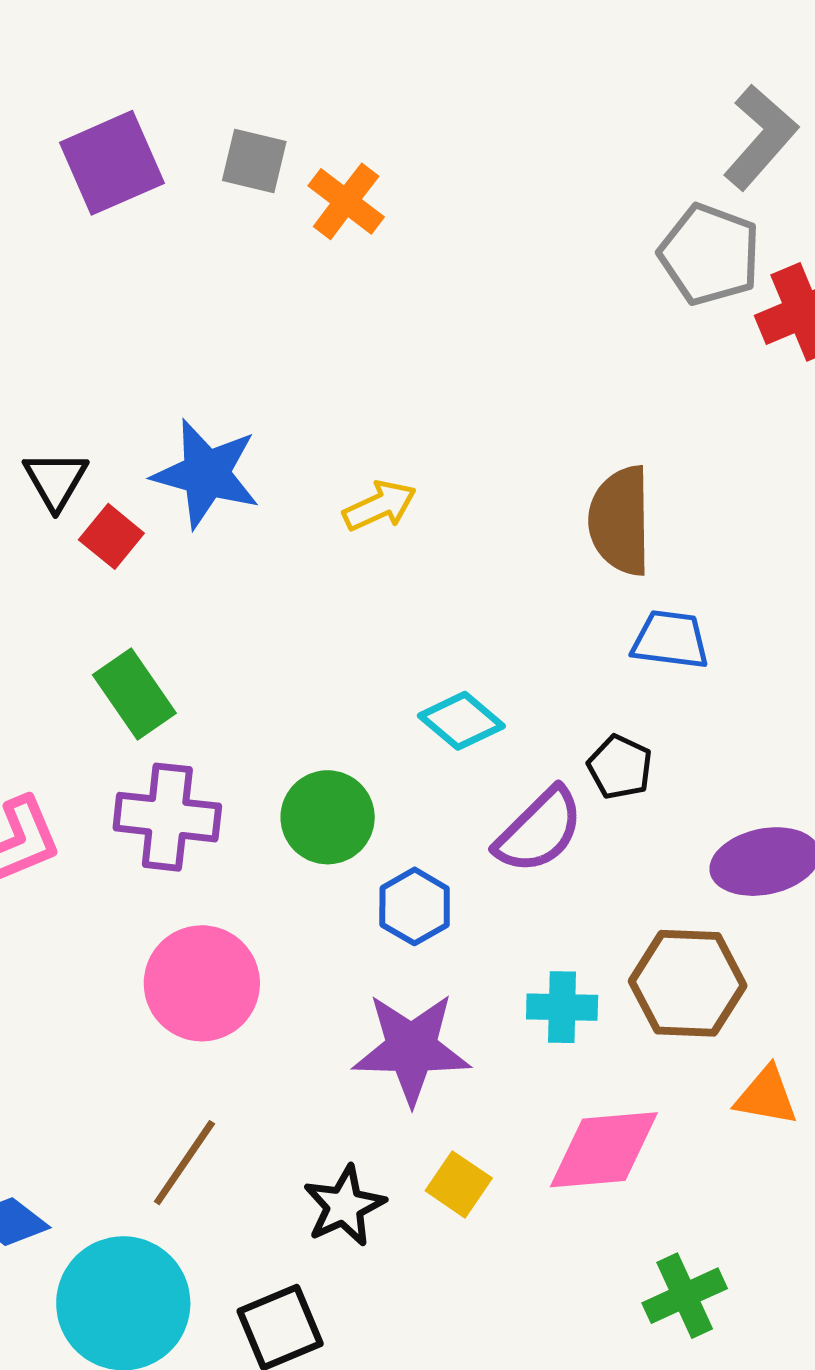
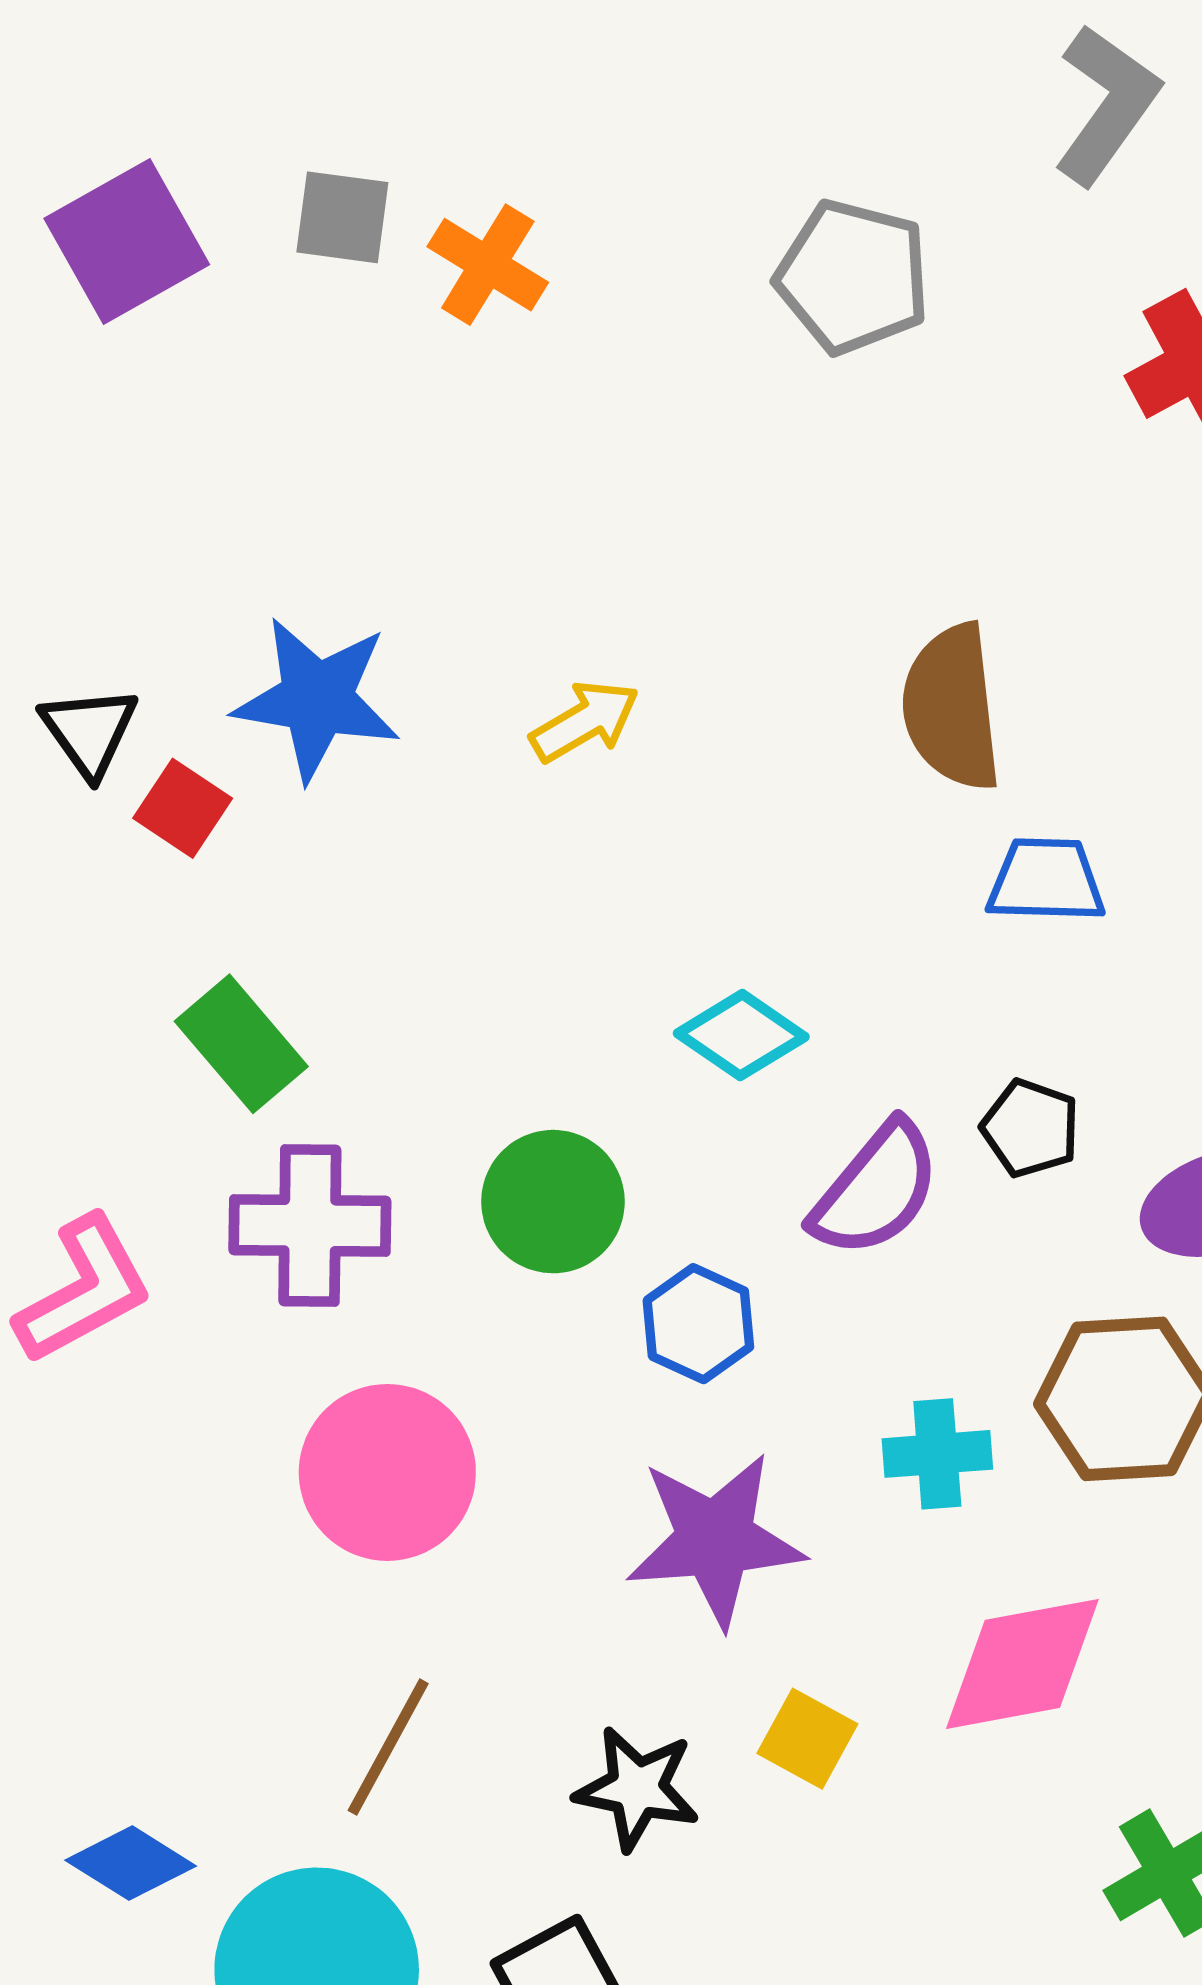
gray pentagon: (710, 254) -> (853, 277), moved
black pentagon: (620, 767) -> (1030, 1128), moved
black star: (344, 1206) -> (637, 1788), turned -30

